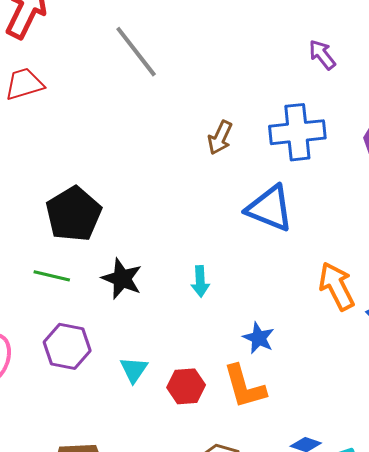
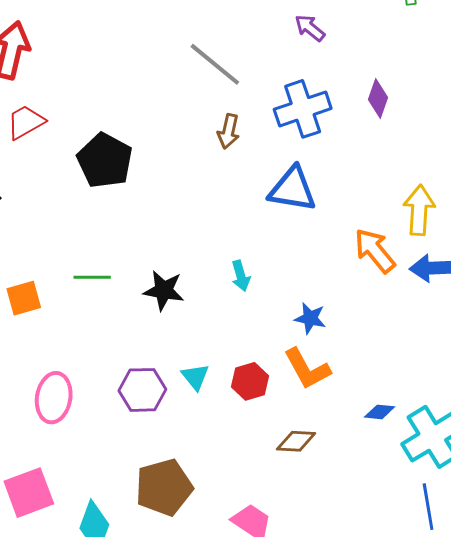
gray line: (136, 52) -> (215, 64), moved
black pentagon: (74, 214) -> (105, 161), moved
green line: (52, 276) -> (92, 277), moved
purple hexagon: (67, 346) -> (142, 390), moved

